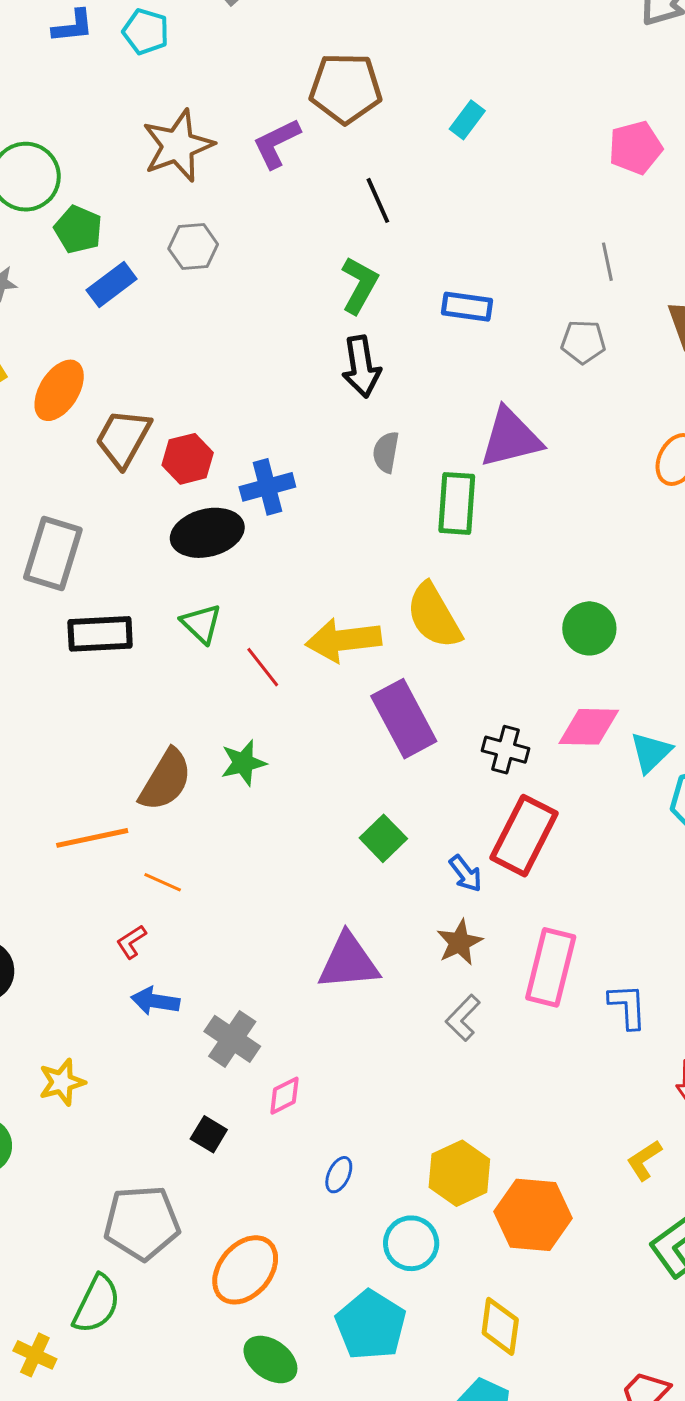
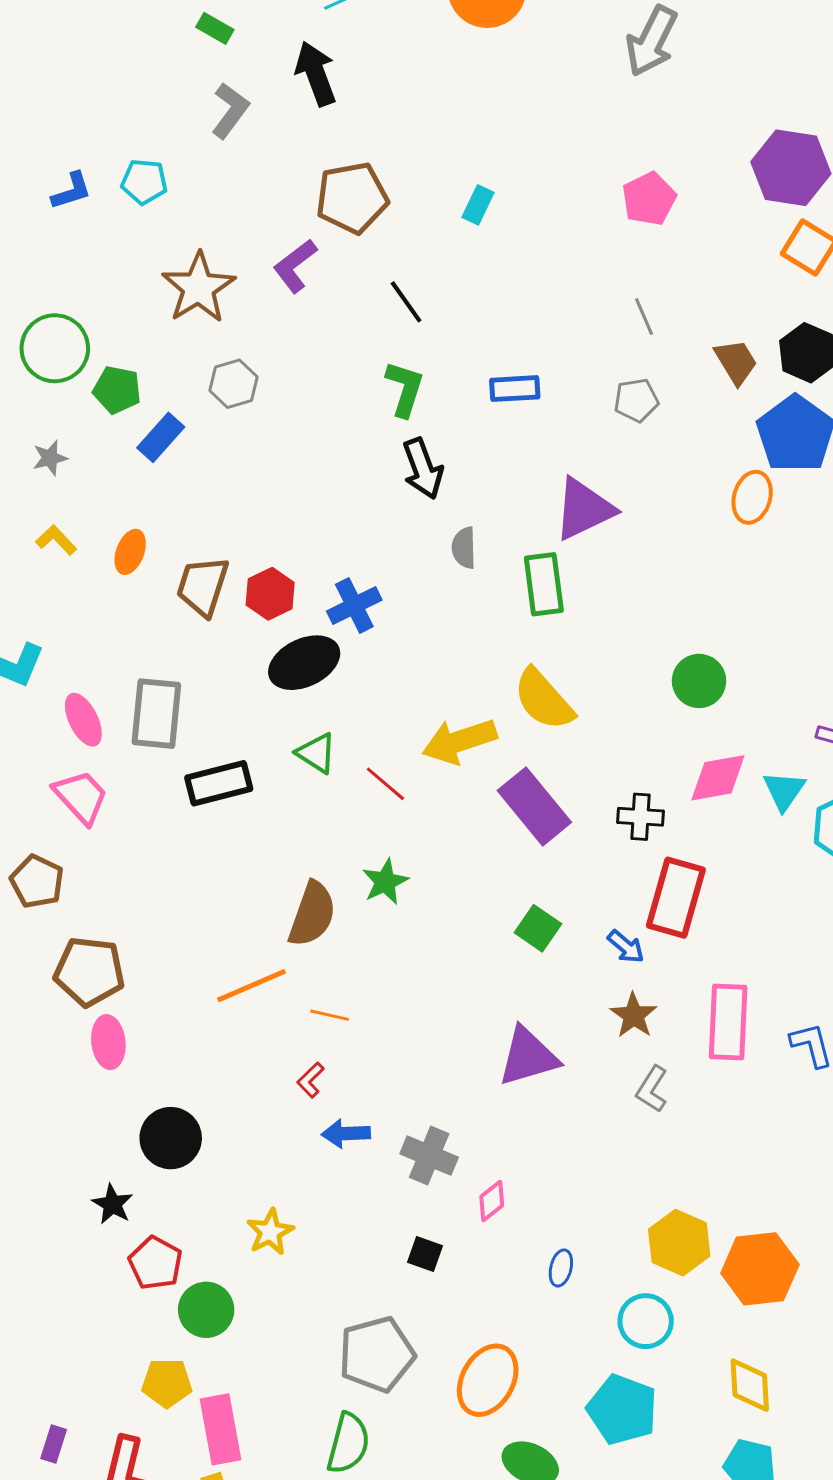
orange ellipse: (59, 390) -> (130, 552), size x0.7

